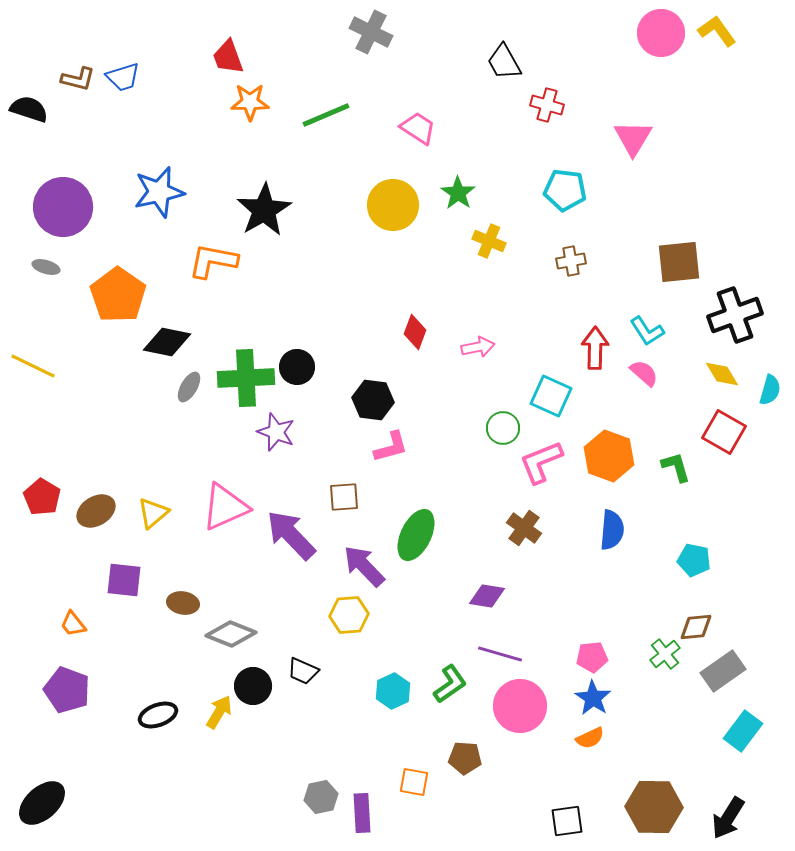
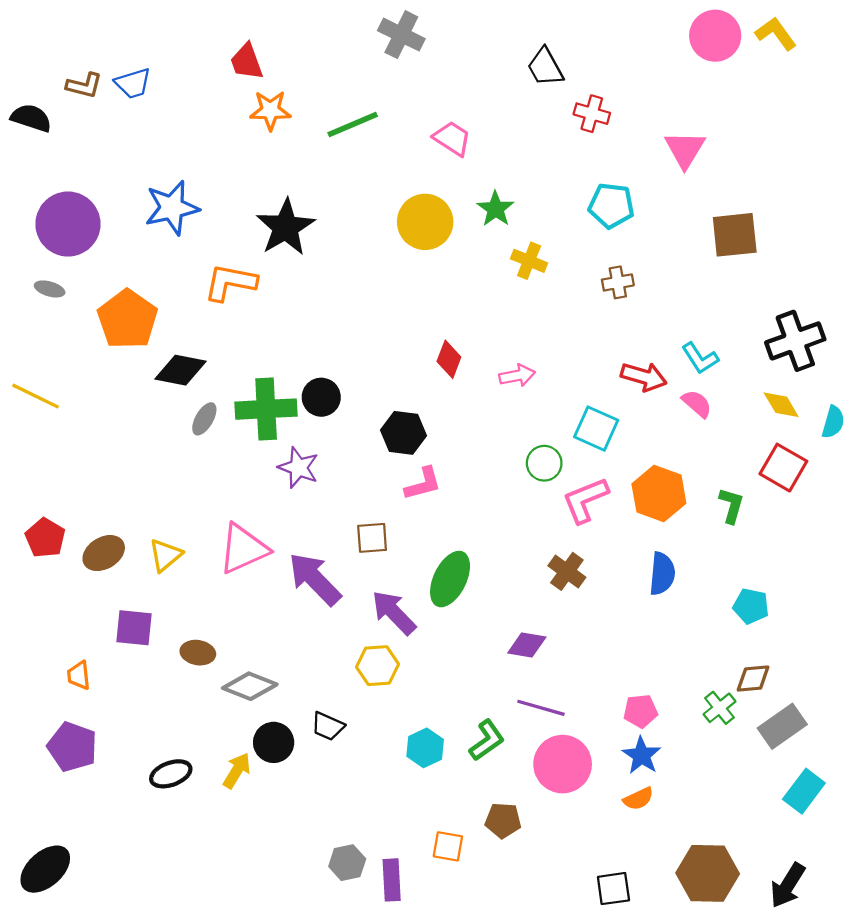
brown square: (679, 262) -> (735, 235), moved
red arrow: (595, 348) -> (644, 377), turned 105
green L-shape: (676, 467) -> (731, 505), turned 32
orange trapezoid: (73, 624) -> (79, 675), turned 32

